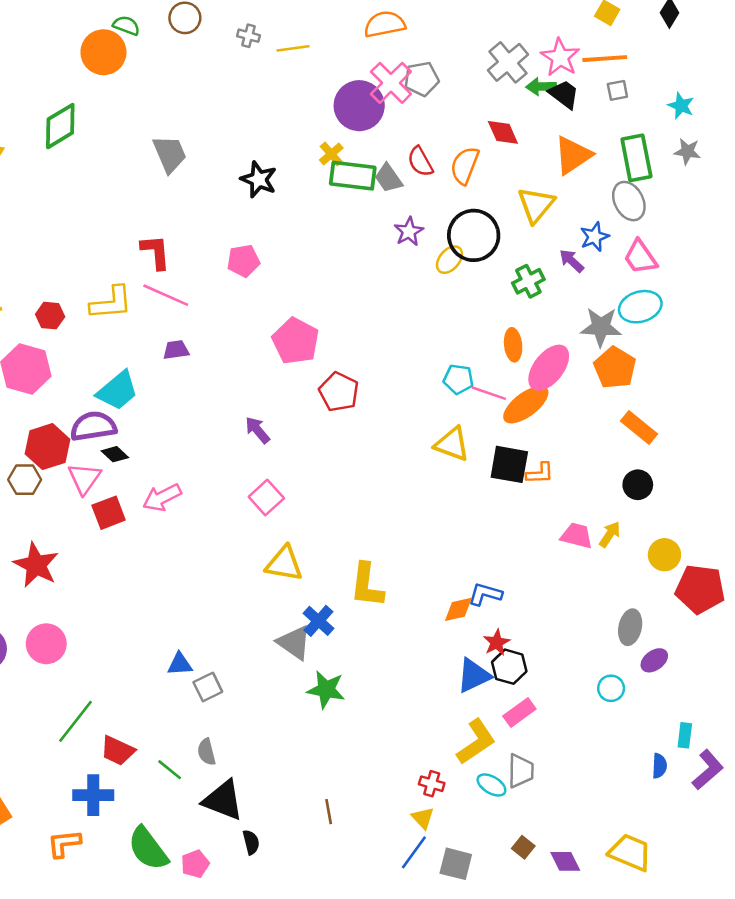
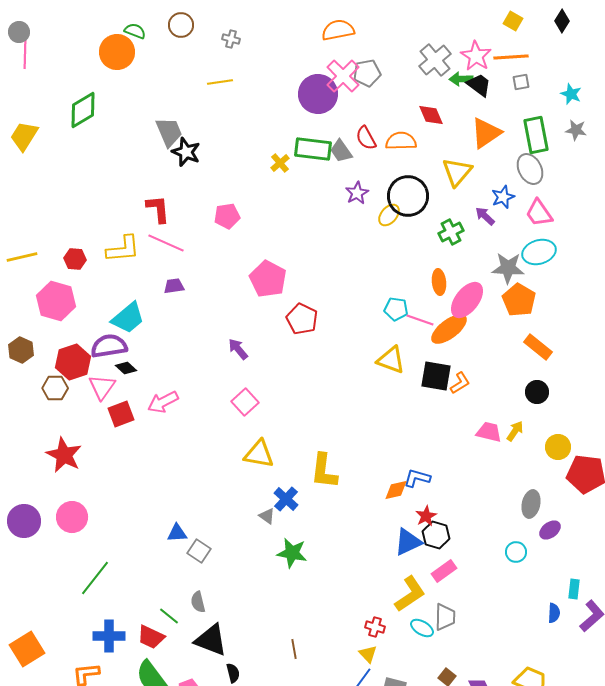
yellow line: (293, 48) -> (220, 82), moved
yellow cross: (331, 154) -> (280, 163), moved
orange semicircle: (465, 165) -> (401, 141), turned 68
black star: (259, 179) -> (186, 152), moved
orange L-shape: (540, 473) -> (460, 383), turned -30
gray triangle: (294, 642) -> (267, 516), size x0.6
gray square: (208, 687) -> (199, 551), turned -30
red trapezoid: (117, 751) -> (151, 637), moved

